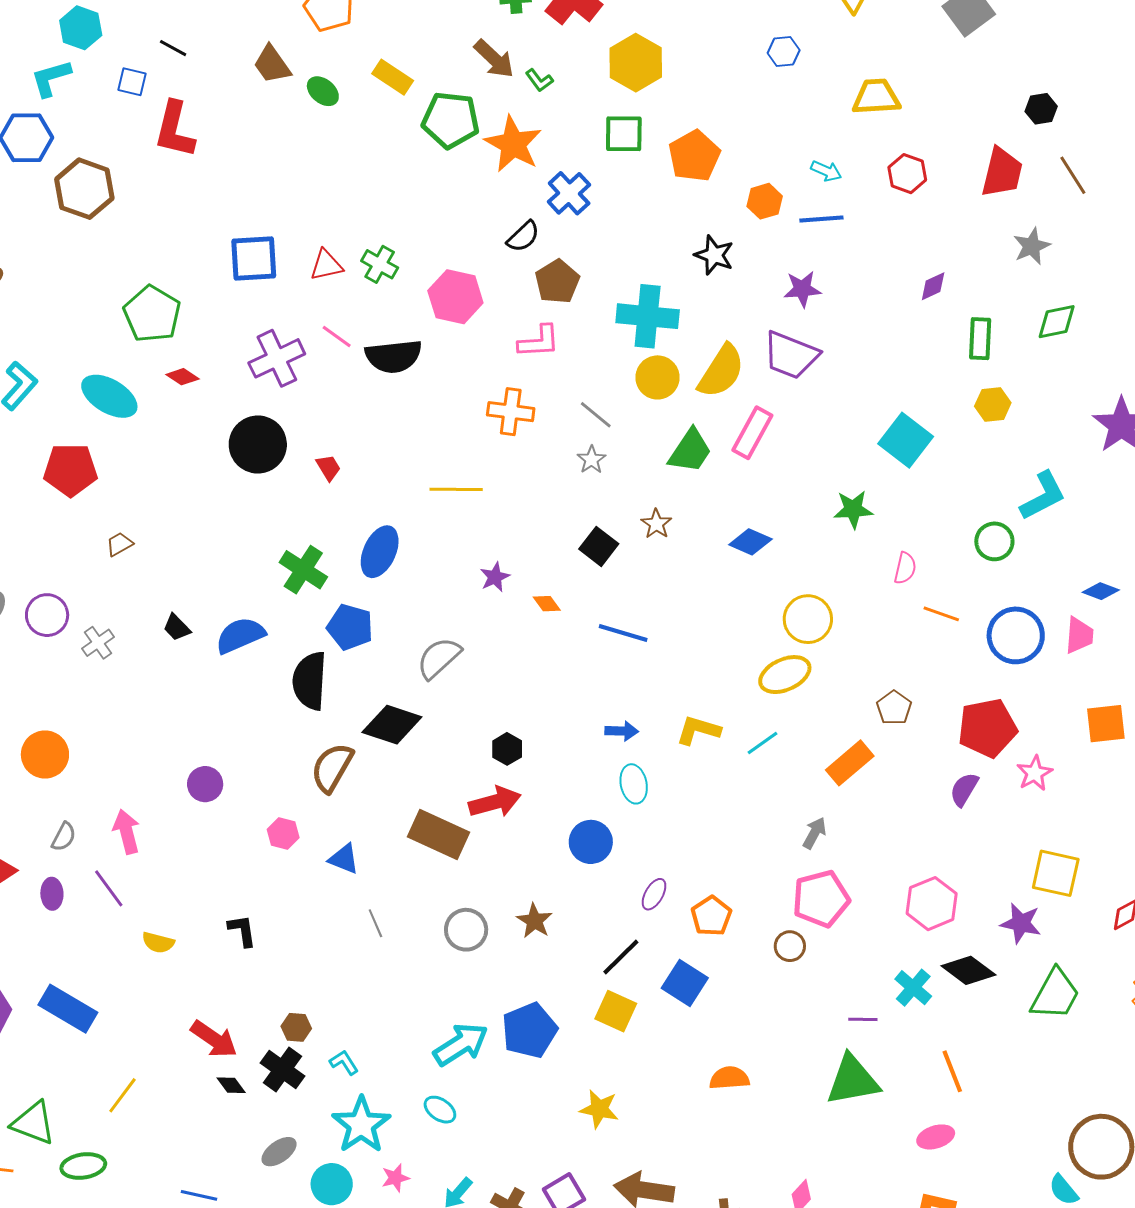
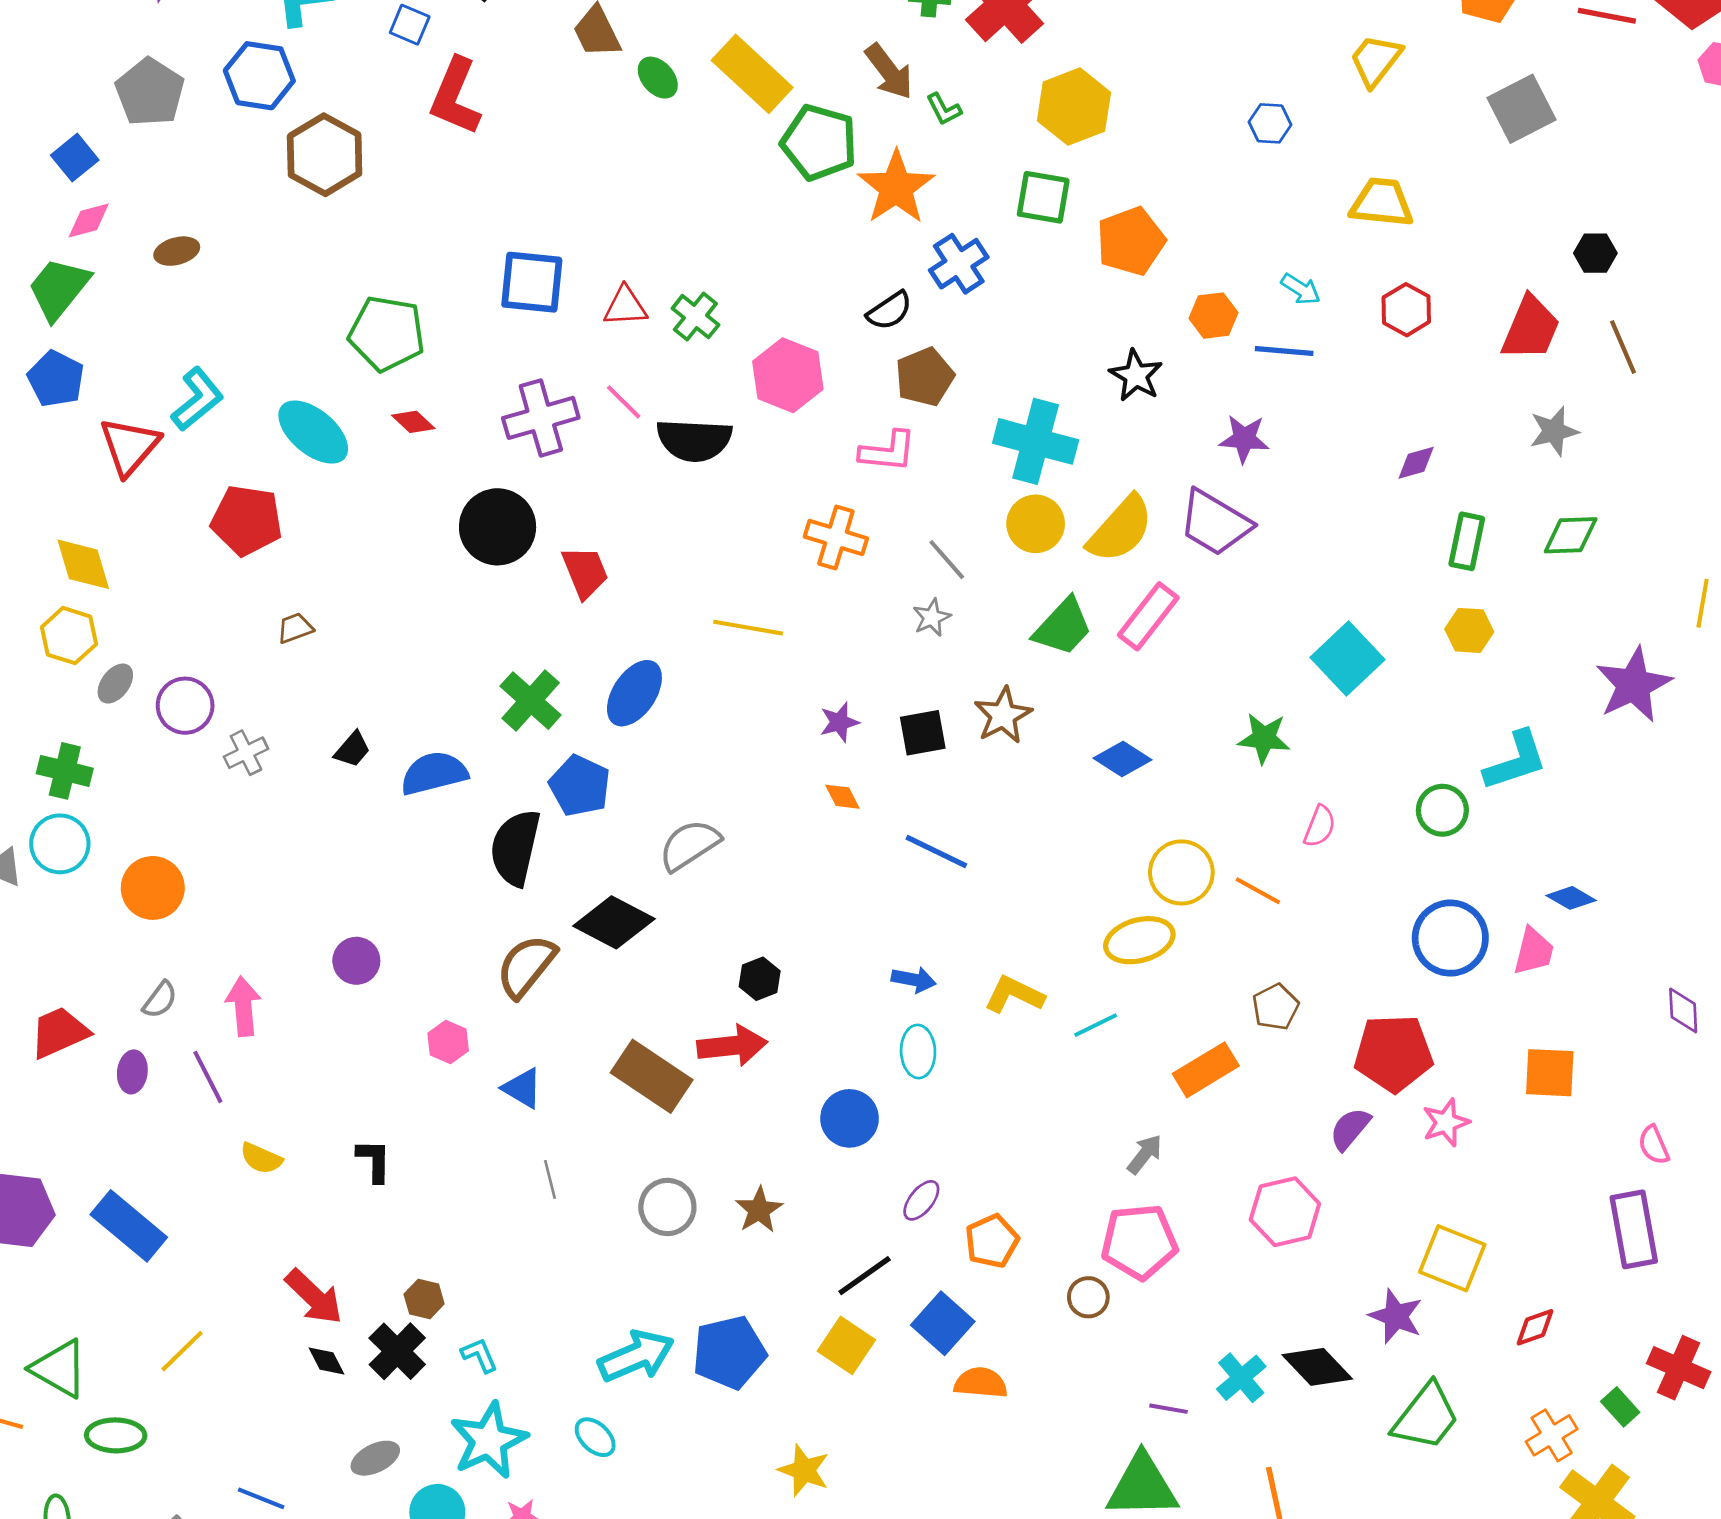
yellow rectangle: (393, 77) -> (752, 74), size x1.5
green pentagon: (152, 314) -> (387, 333), turned -30
red trapezoid: (328, 468) -> (585, 572), size x1.5
brown star: (656, 524) -> (1003, 715), size x1.4
black square: (599, 546) -> (923, 733), turned 33
purple star: (495, 577) -> (839, 722), moved
orange line: (941, 614) -> (1258, 891), moved
black trapezoid: (177, 627) -> (352, 749), turned -104
pink hexagon: (932, 904) -> (1285, 1212), moved
orange semicircle: (729, 1078) -> (981, 1383), moved

